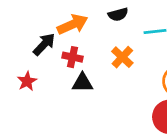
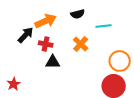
red star: (27, 81) -> (14, 84), moved

